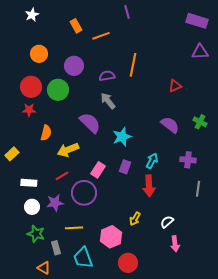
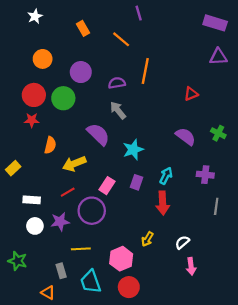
orange line: (101, 36) -> (121, 39), moved, turned 60
green star: (36, 234) -> (17, 261), moved
red circle: (128, 263) -> (129, 287), moved

